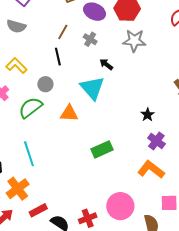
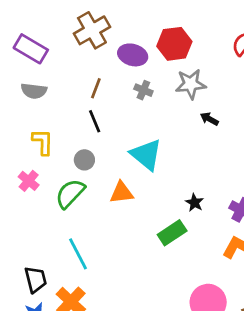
gray cross: (90, 39) -> (143, 90), moved
black arrow: (106, 64) -> (209, 119), moved
yellow L-shape: (16, 66) -> (43, 142), turned 55
black star: (148, 115) -> (195, 203), moved

